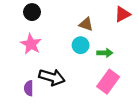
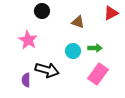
black circle: (32, 12) -> (42, 11), moved
cyan circle: (81, 45) -> (73, 51), moved

